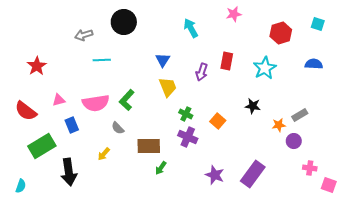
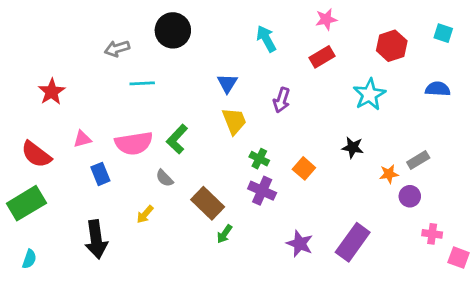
red rectangle: (227, 61) -> (322, 57), moved, turned 48
green rectangle: (42, 146) -> (26, 203), moved
brown rectangle: (149, 146) -> (208, 203), turned 45

